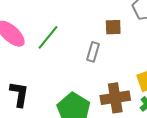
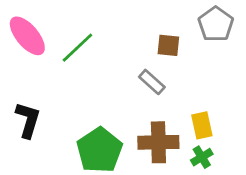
gray rectangle: (93, 52) -> (152, 82), moved, turned -72

